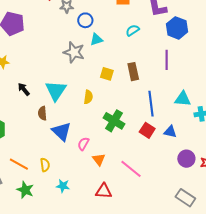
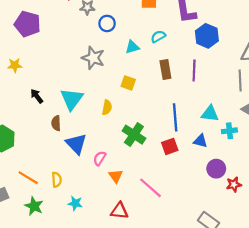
cyan triangle: (96, 40) -> (132, 47), moved
brown rectangle: (133, 72) -> (165, 70), moved
red square: (147, 130) -> (170, 146), turned 35
blue triangle: (170, 132) -> (200, 141), moved
purple circle: (186, 159) -> (216, 169), moved

